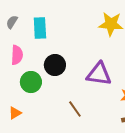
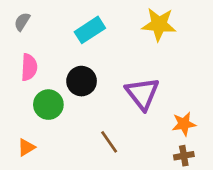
cyan rectangle: (40, 28) -> (90, 30), moved, turned 60
purple triangle: (99, 74) -> (142, 94), turned 44

